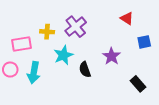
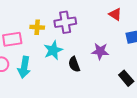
purple cross: (76, 27) -> (65, 22), turned 30
purple star: (111, 56) -> (100, 51), turned -30

